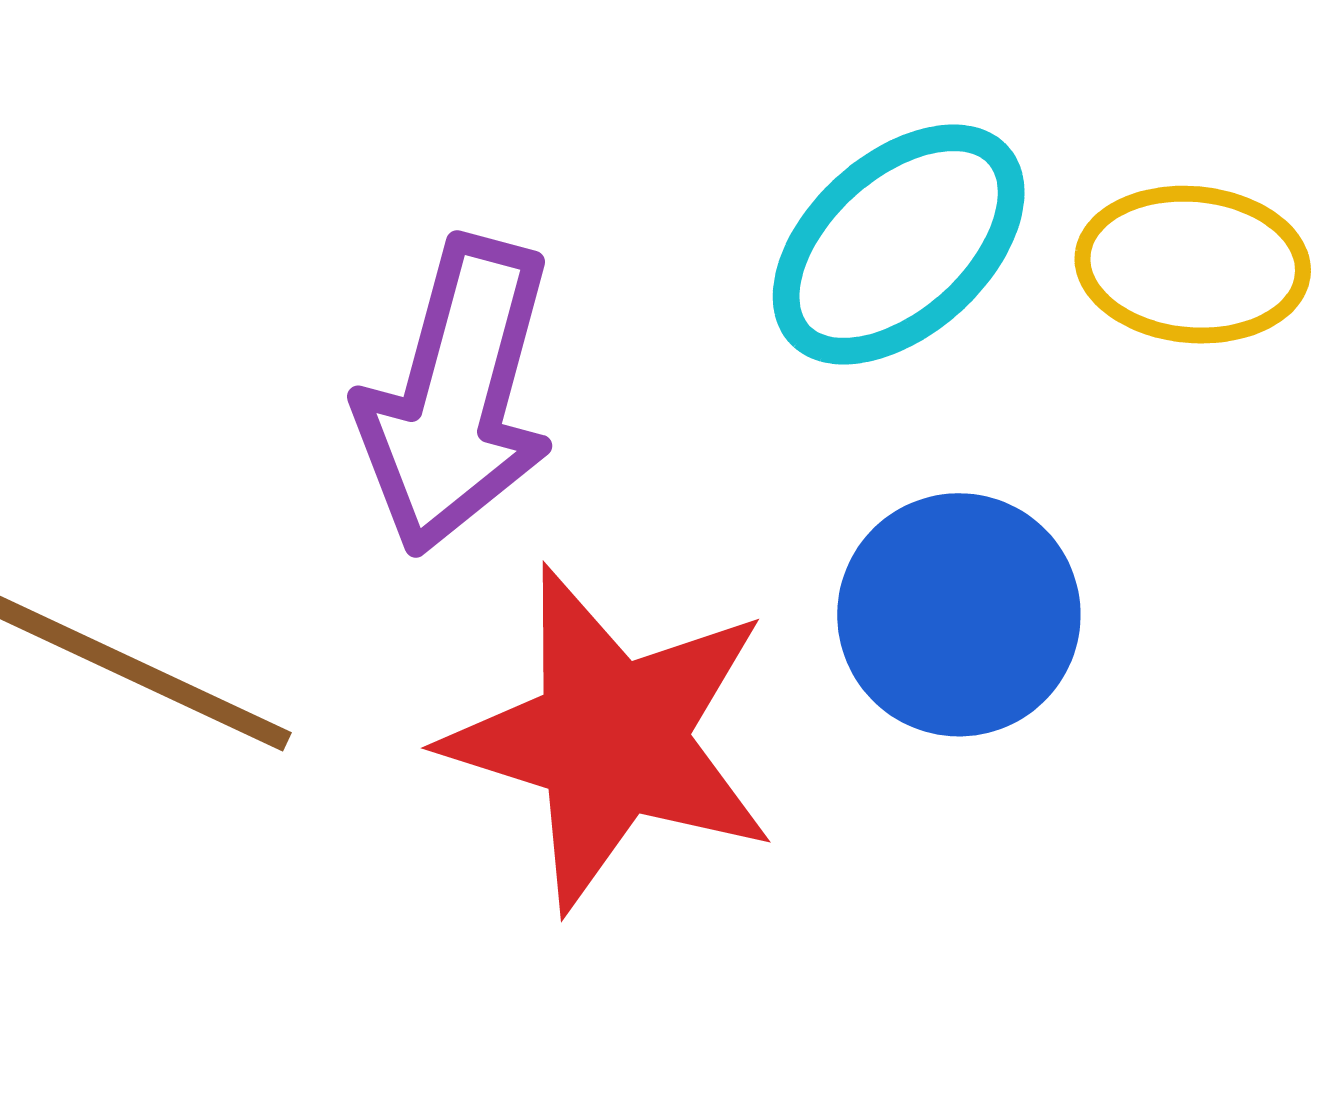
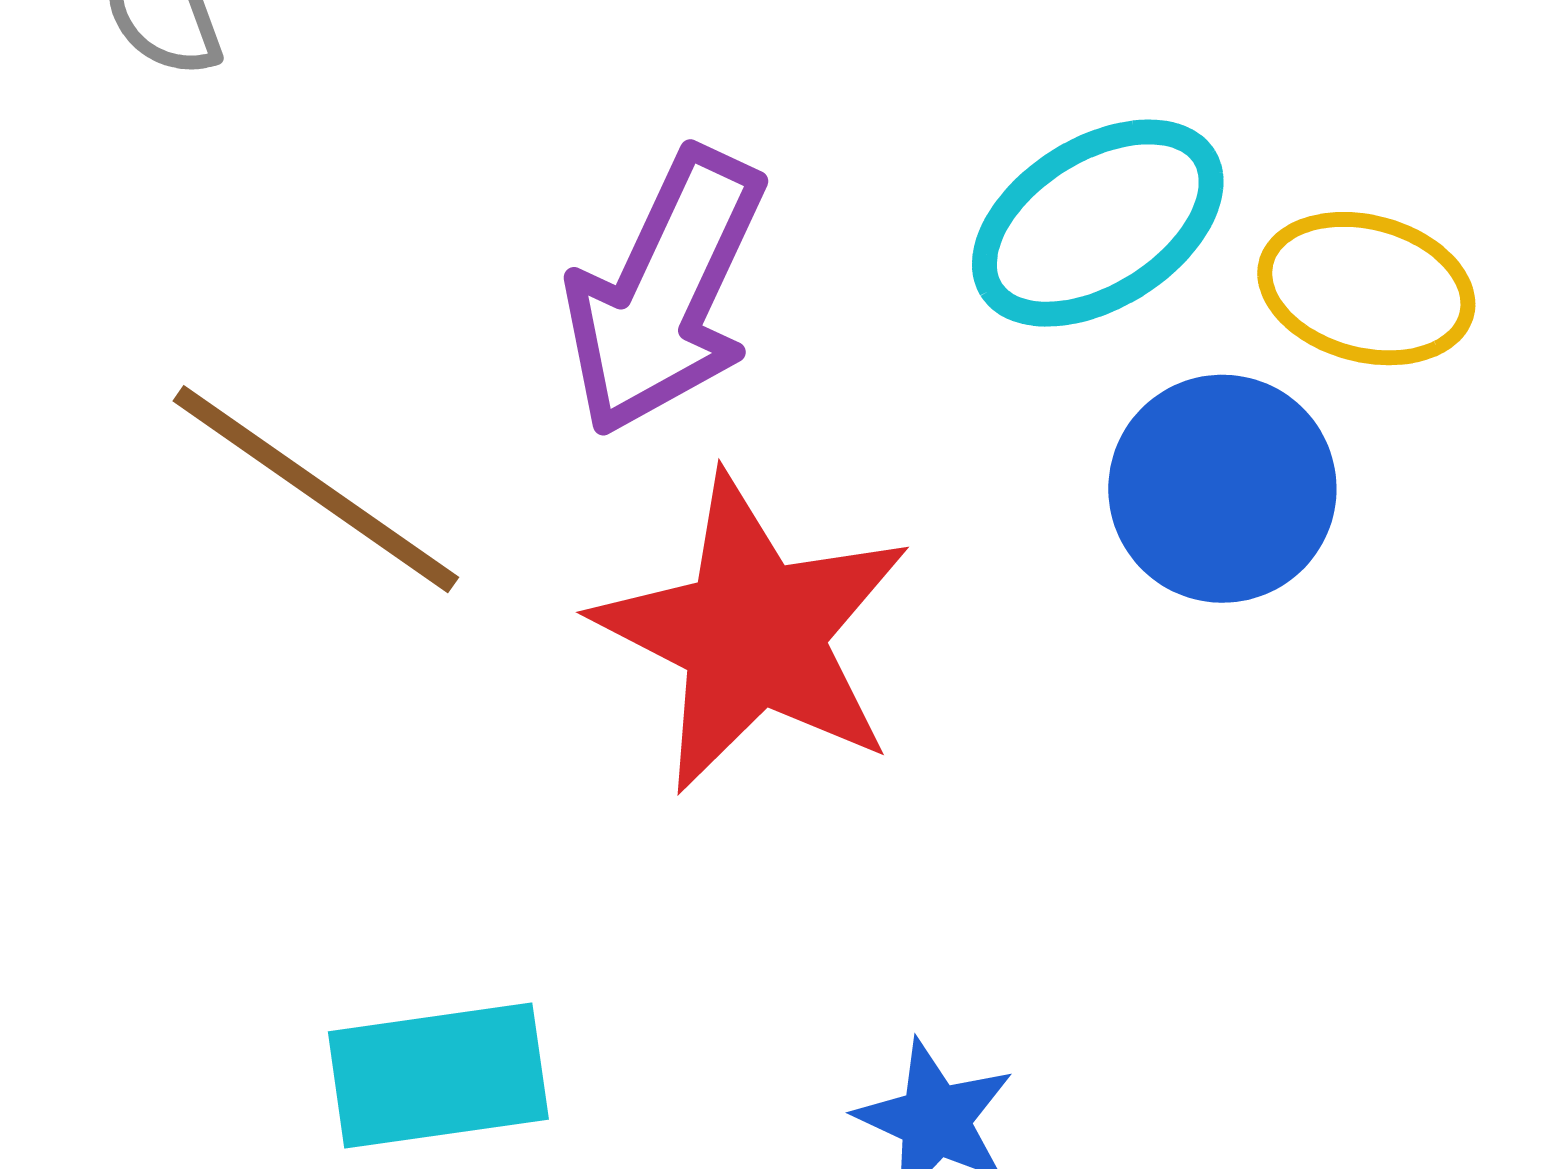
blue circle: (959, 615) -> (1222, 489), moved

